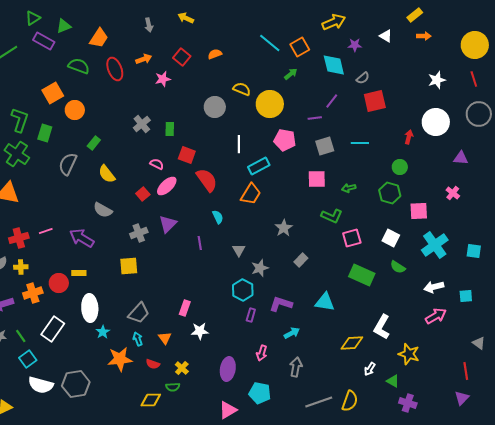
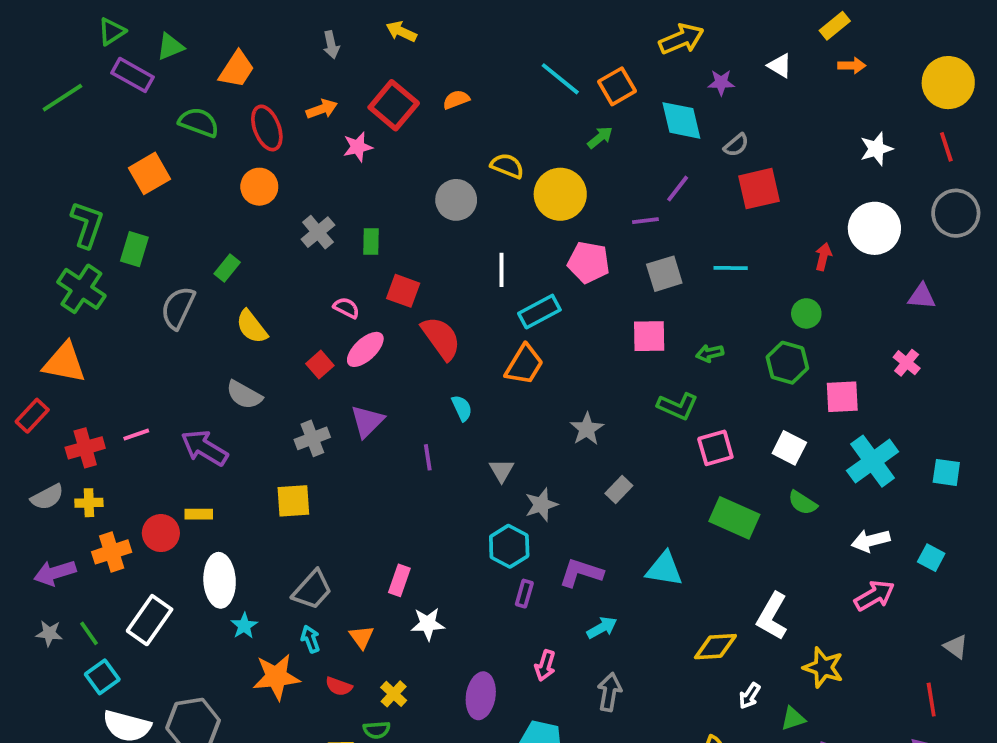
red square: (182, 57) -> (394, 105), size x1.4
orange circle: (75, 110) -> (259, 187), moved
cyan square: (466, 296) -> (931, 558), turned 32
green triangle: (393, 381) -> (793, 719), turned -48

